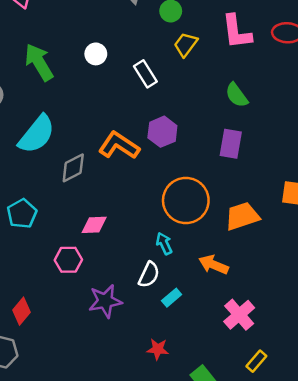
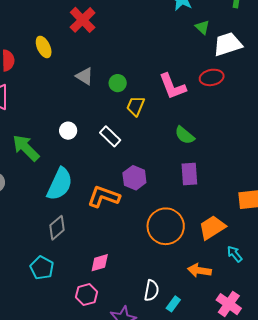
cyan semicircle: (37, 134) -> (60, 184), moved
gray diamond: (73, 168) -> (57, 228), moved
cyan arrow: (164, 243) -> (235, 254), moved

